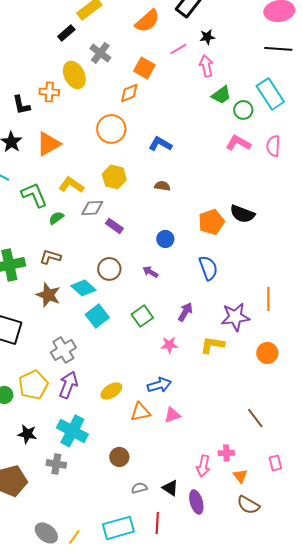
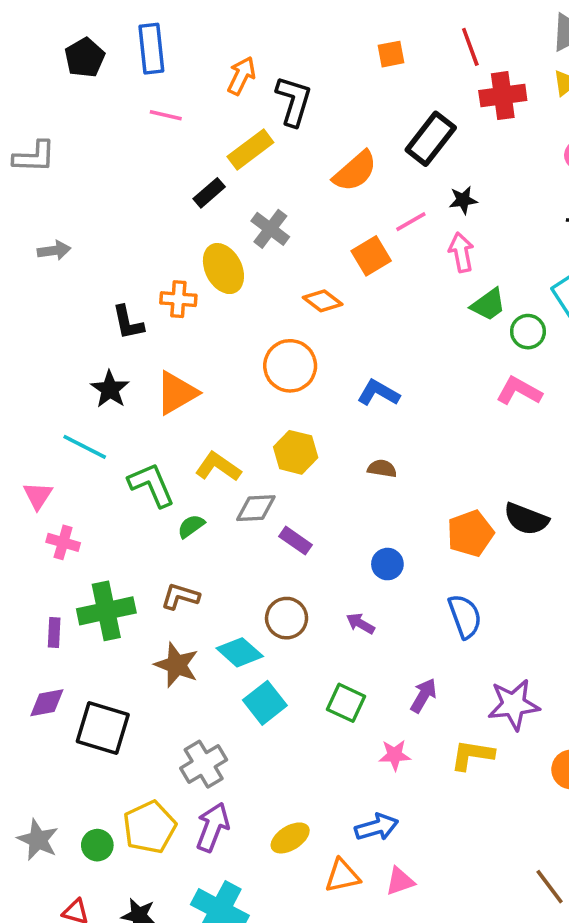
orange square: (144, 68) -> (371, 256), moved, turned 30
orange diamond: (129, 93) -> (323, 301), turned 60
green square: (142, 316) -> (346, 703), turned -30

